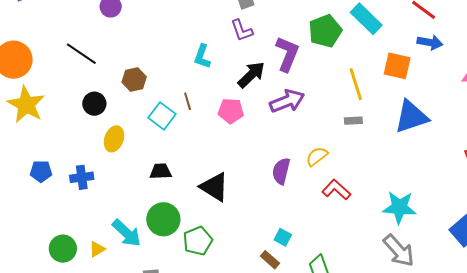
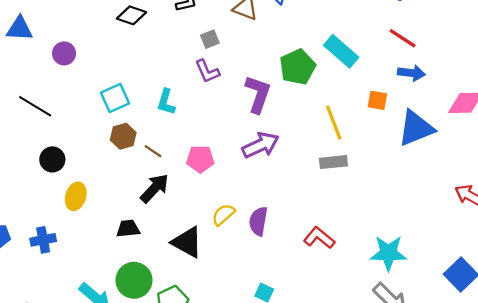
orange square: (397, 66) -> (377, 100), size x0.7
black arrow: (251, 75) -> (154, 188), moved
brown hexagon: (134, 80) -> (123, 136), moved
brown line: (188, 101) -> (153, 151), turned -36
cyan square: (162, 116) -> (115, 98), moved, turned 32
blue triangle: (411, 117) -> (416, 128), moved
gray rectangle: (353, 121) -> (333, 162), size x1.4
yellow semicircle: (317, 156) -> (223, 215), moved

